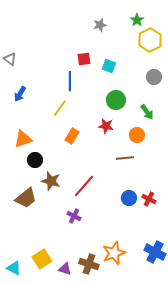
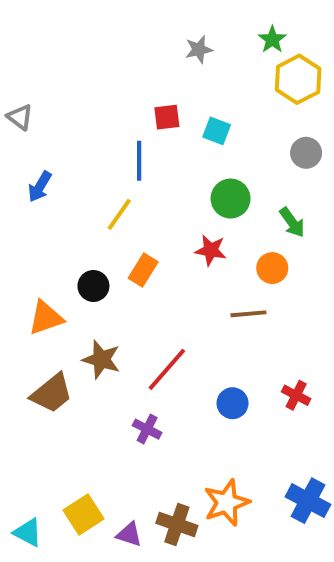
orange triangle: (23, 139) -> (46, 318), moved
black circle: (35, 160) -> (93, 286), moved
blue circle: (129, 198) -> (233, 403), moved

